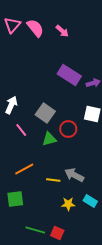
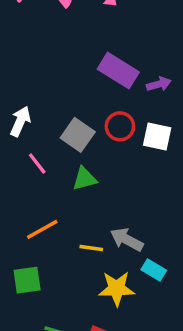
red circle: (68, 129) -> (120, 126), moved
cyan rectangle: (90, 201) -> (154, 270), moved
yellow star: (68, 204) -> (117, 289), size x1.5

